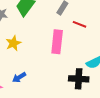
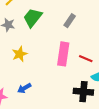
red line: (80, 24) -> (86, 59), moved

